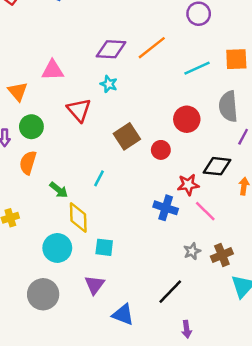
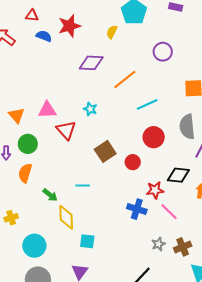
purple diamond: (111, 49) -> (91, 63), moved
cyan line: (197, 68) -> (147, 104), moved
pink triangle: (53, 70) -> (47, 110), moved
cyan line: (99, 178) -> (83, 185), turned 64
cyan circle: (57, 248) -> (34, 246), moved

